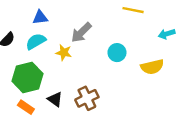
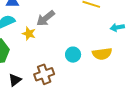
cyan circle: (117, 53) -> (73, 55), moved
black triangle: (55, 99) -> (15, 80), moved, turned 40

